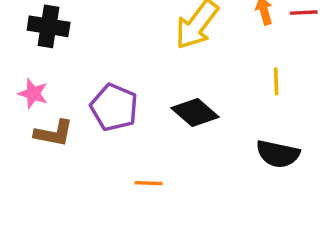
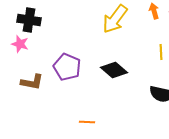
pink star: (33, 94) -> (20, 44), moved
orange line: (149, 183) -> (87, 122), moved

